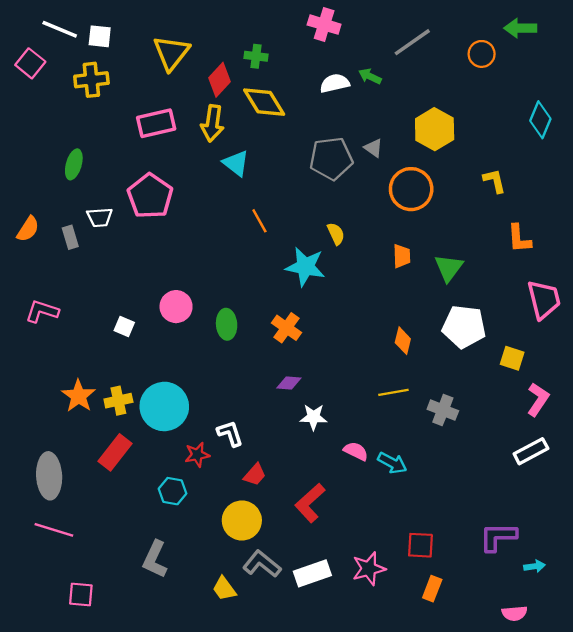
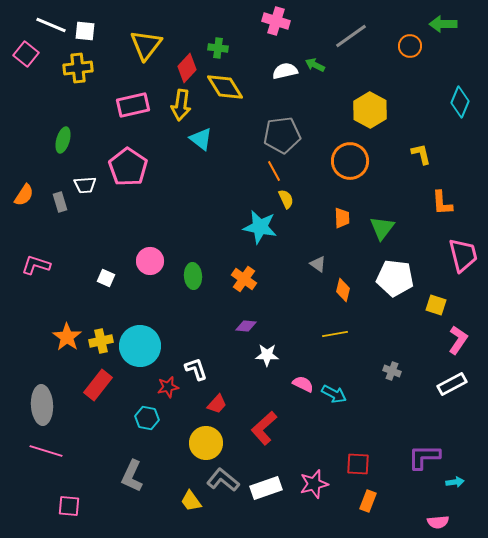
gray triangle: (373, 148) -> (318, 264), moved
orange line: (259, 221) -> (274, 171), moved
gray cross: (443, 410) -> (392, 371), moved, size x0.7

